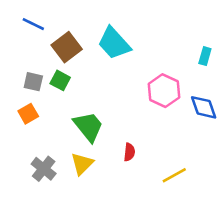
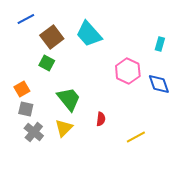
blue line: (33, 24) -> (26, 19), turned -54
gray square: (33, 82) -> (26, 109), moved

